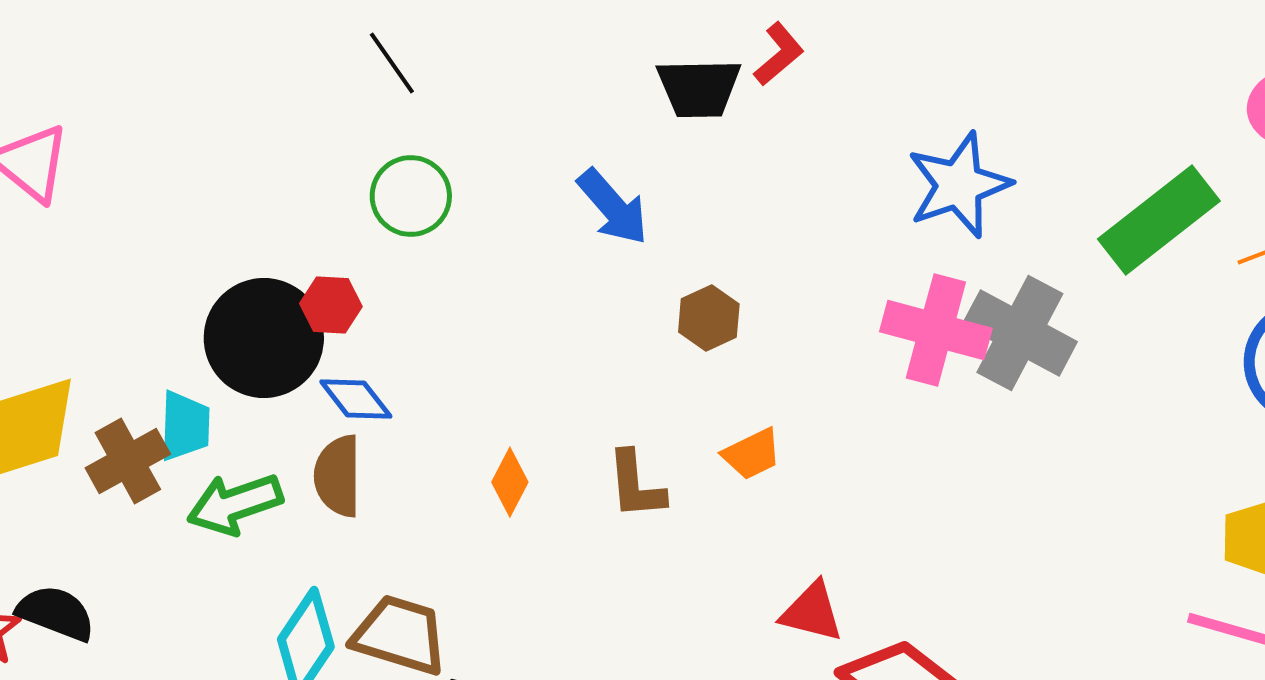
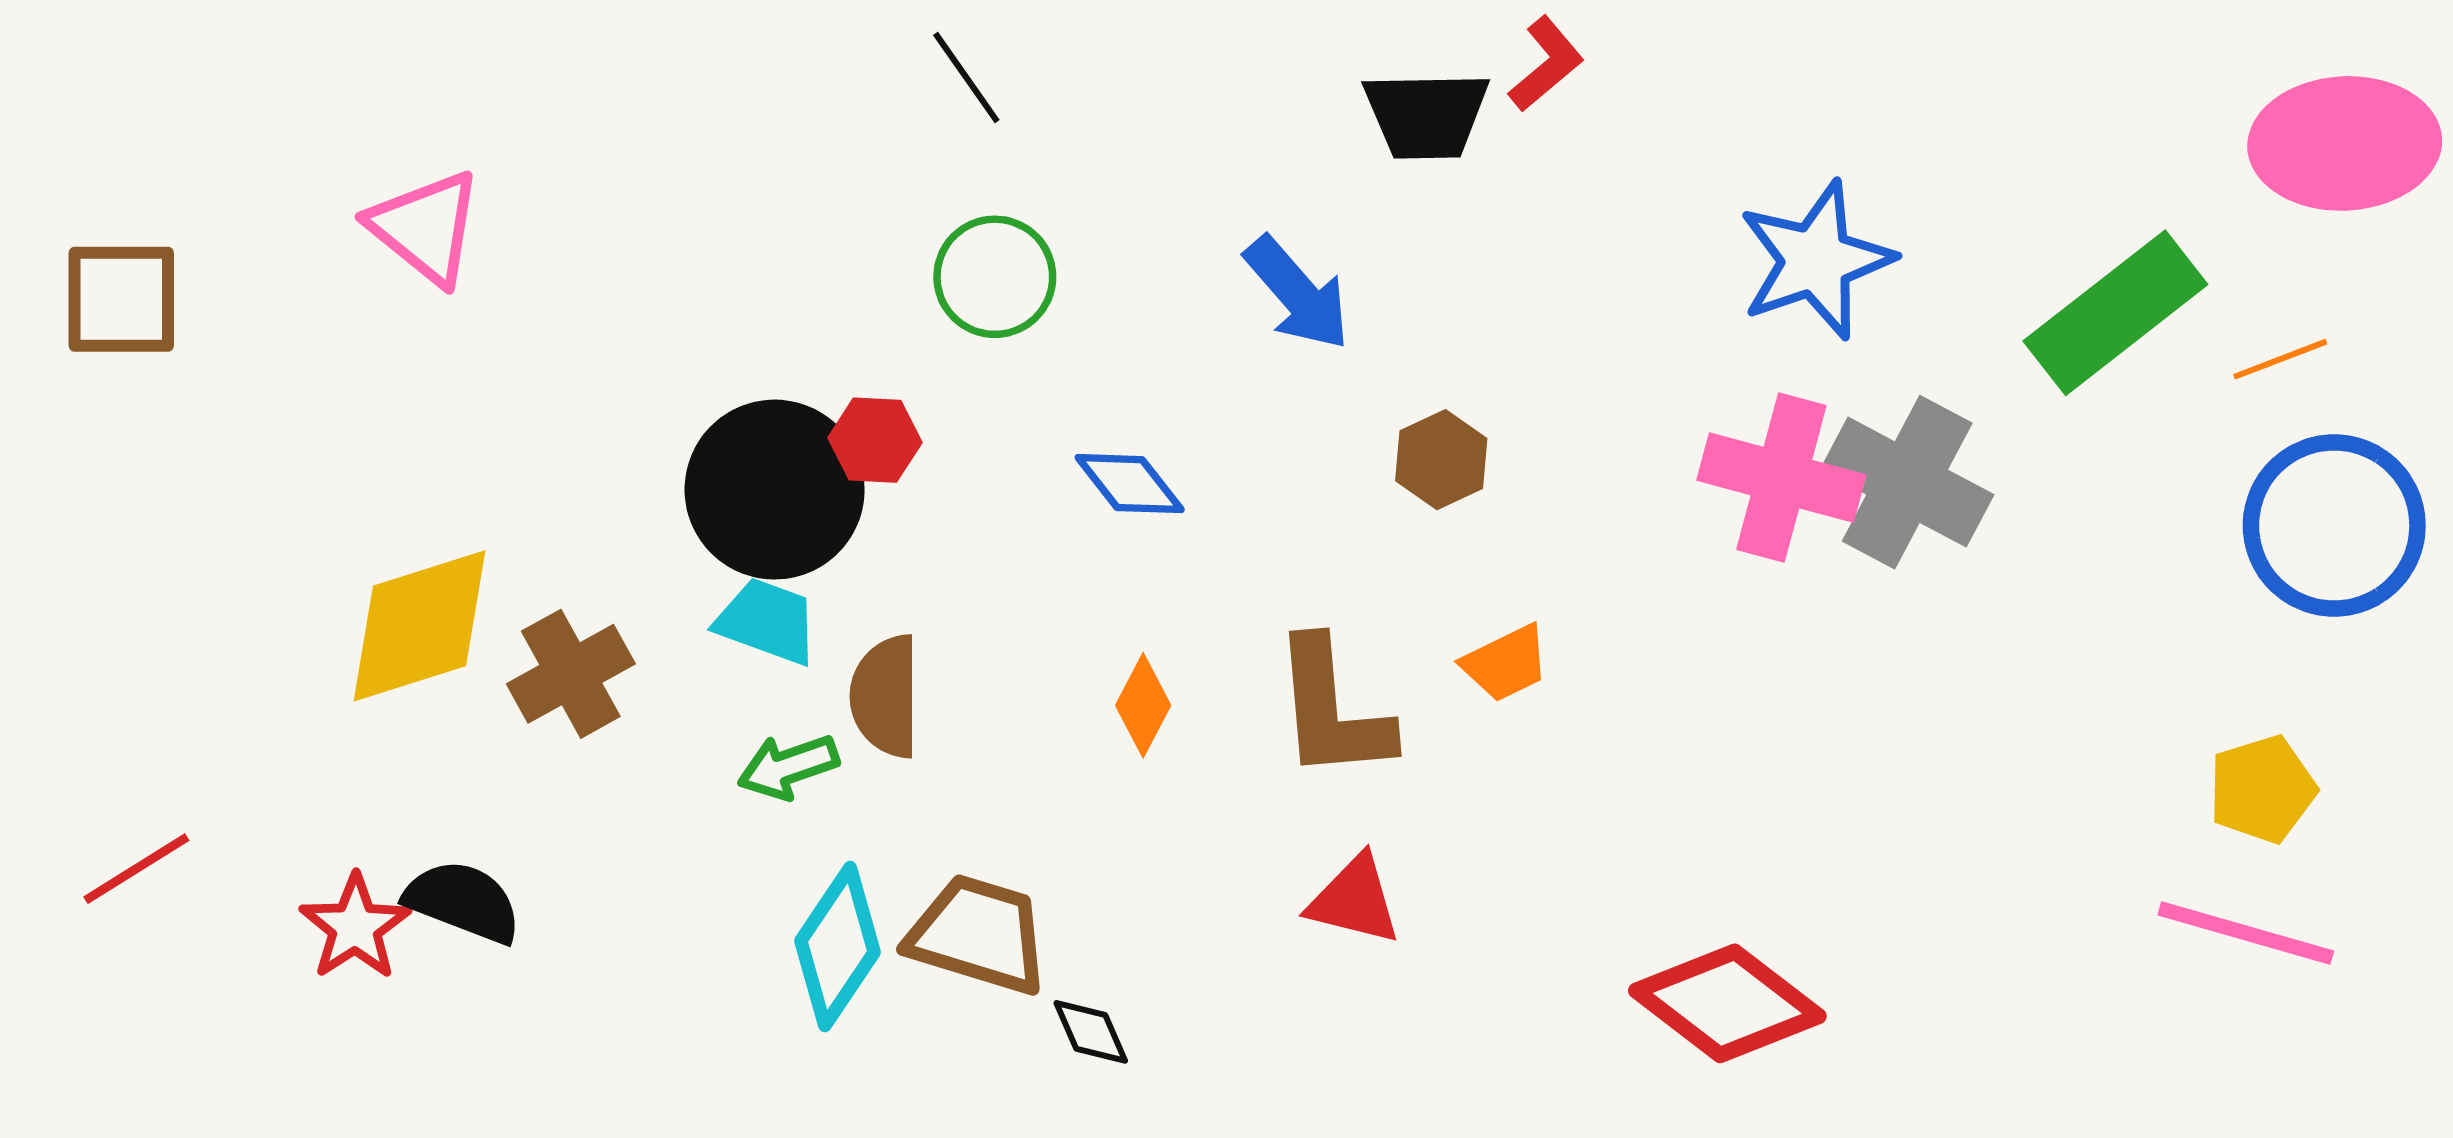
blue diamond: (356, 399) -> (1130, 484), moved
cyan trapezoid: (185, 426) -> (767, 621), moved, turned -72
brown L-shape: (636, 485) -> (1332, 710), size x1.4
green arrow: (235, 504) -> (788, 767), moved, size x0.7
red triangle: (812, 612) -> (1354, 900), moved

